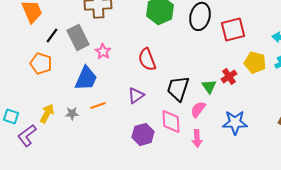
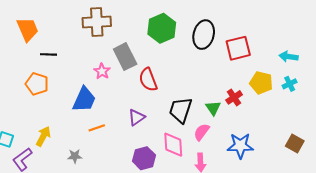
black line: (52, 35) -> (49, 54), turned 56
gray rectangle: (78, 37) -> (125, 57), moved
gray star: (72, 113) -> (75, 156), moved

